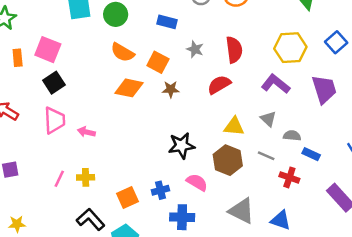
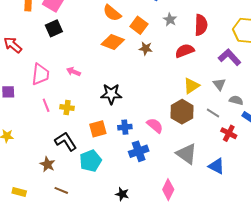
pink trapezoid: (54, 120) -> (40, 74), moved
yellow triangle: (234, 126) -> (191, 86), turned -48
black star: (182, 146) -> (111, 94), moved
pink line: (59, 179) -> (46, 105), turned -56
blue cross: (182, 217) -> (139, 151), turned -30

